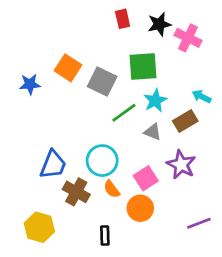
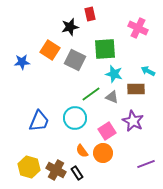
black star: (159, 24) -> (70, 27), moved
cyan star: (155, 101) -> (114, 74), turned -30
green line: (124, 113) -> (91, 94), moved
brown rectangle: (185, 121) -> (136, 89), turned 30
orange semicircle: (112, 189) -> (82, 151), moved
brown cross: (76, 192) -> (56, 170), moved
black rectangle: (105, 235) -> (77, 173), turned -32

